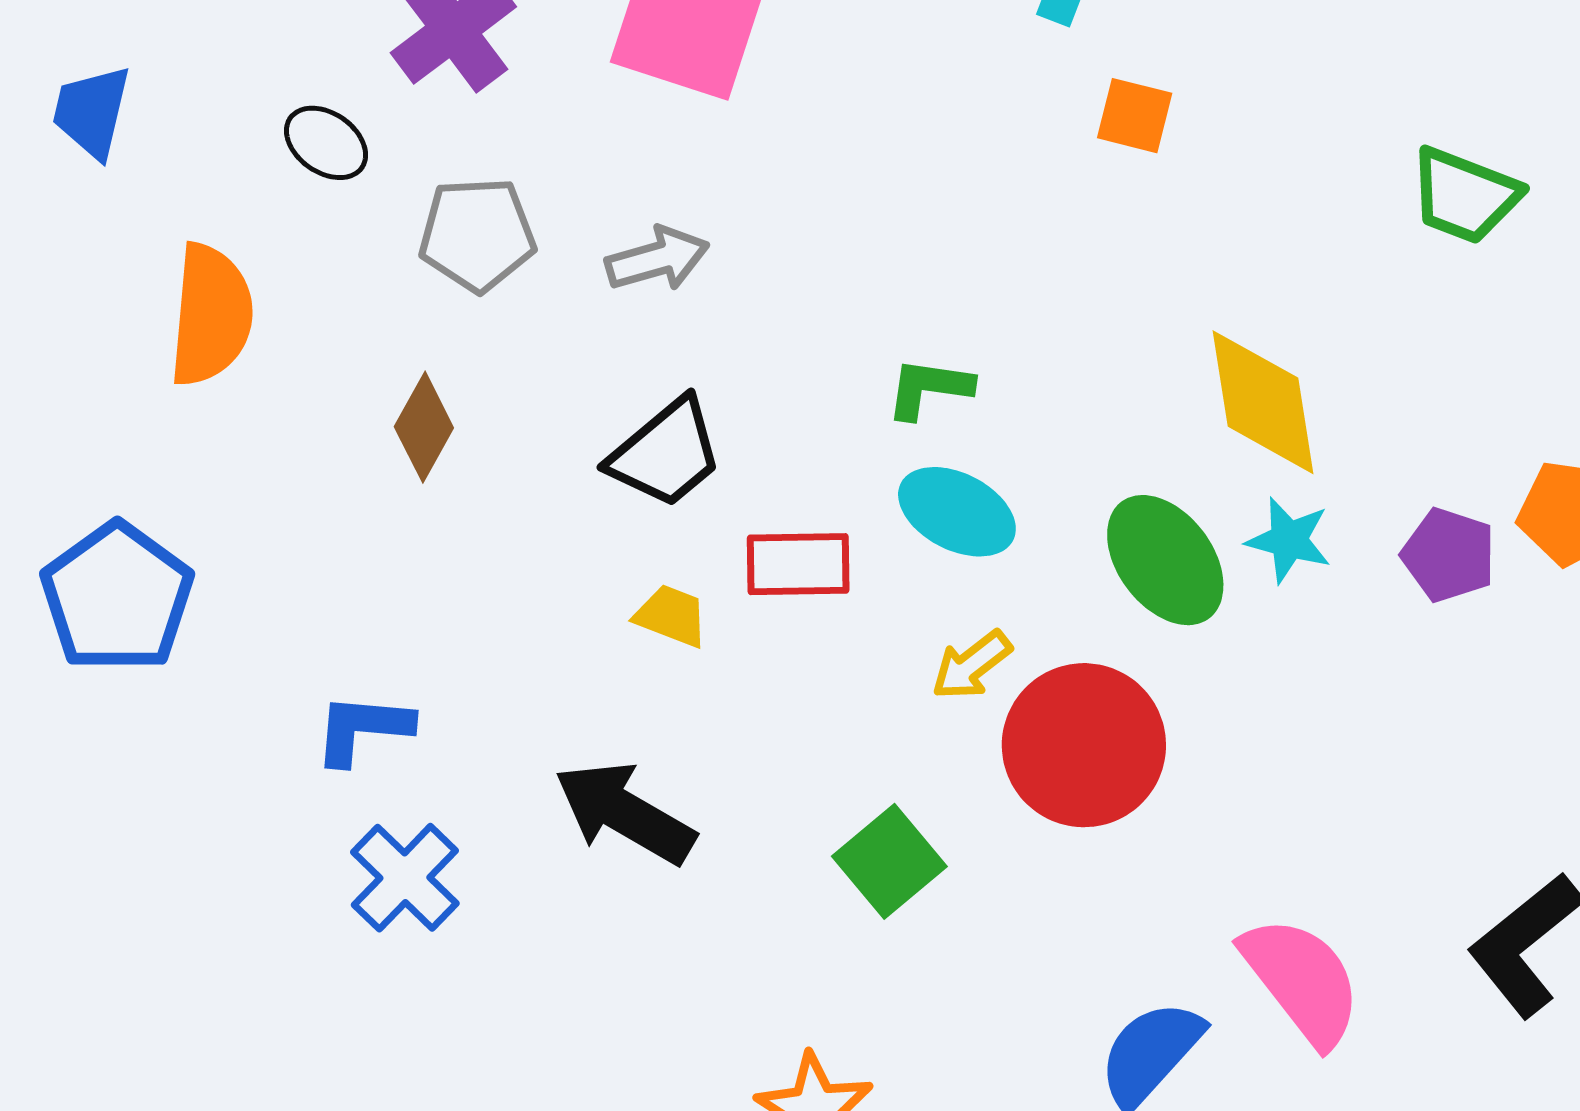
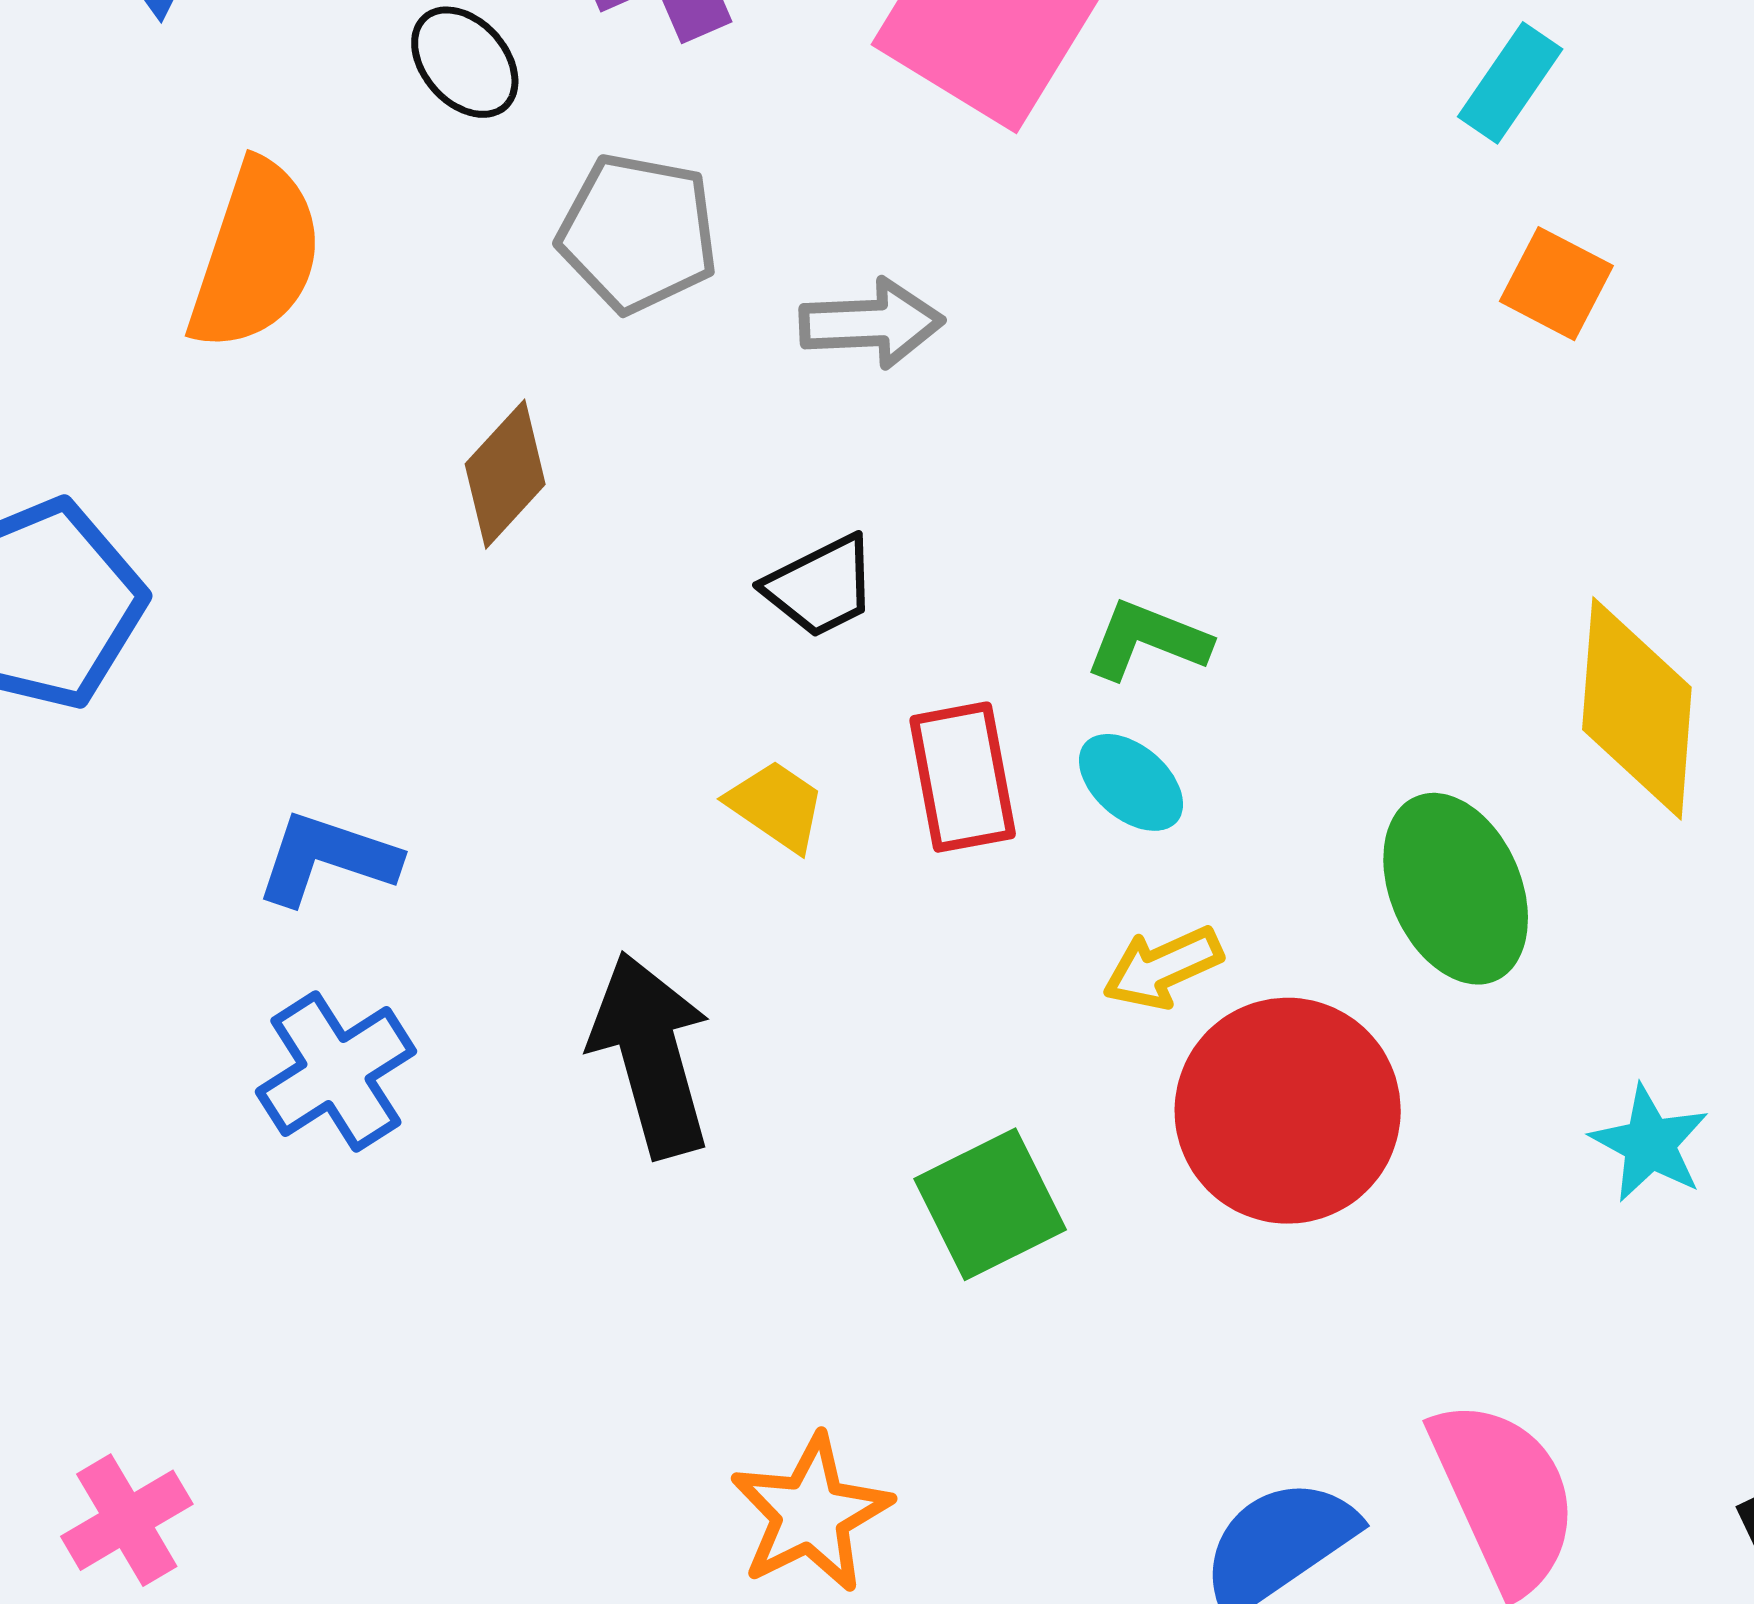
green L-shape: (929, 388) -> (1147, 640), moved
black trapezoid: (666, 453) -> (821, 586), size x0.7
cyan ellipse: (957, 512) -> (1131, 782), moved, size x0.7
cyan star: (1289, 540) -> (1650, 1144), moved
red rectangle: (798, 564) -> (963, 777), turned 67
black arrow: (625, 813) -> (651, 1055), turned 31

